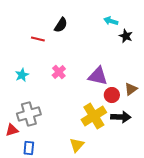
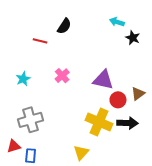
yellow cross: (94, 116) -> (99, 122), turned -35
red triangle: (12, 130) -> (14, 146), moved

